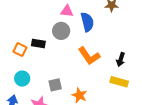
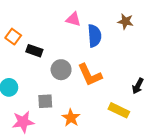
gray circle: (61, 31) -> (61, 70), moved
orange square: (20, 50) -> (13, 37), moved
black arrow: (121, 59) -> (138, 86), moved

